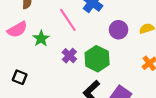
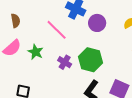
purple circle: (119, 30) -> (97, 23), moved

